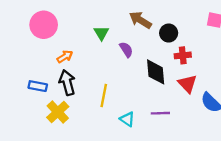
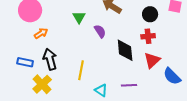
black circle: (169, 33) -> (150, 14), moved
orange arrow: (65, 57) -> (41, 33), moved
red triangle: (187, 84) -> (152, 60), turned 30

